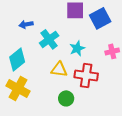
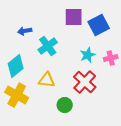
cyan star: (77, 48) -> (88, 55), moved
yellow triangle: (59, 69) -> (47, 80), moved
red cross: (86, 75) -> (85, 82), turned 35

